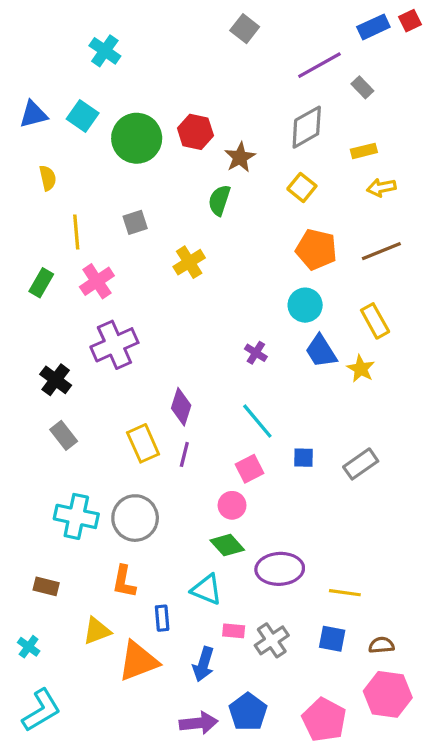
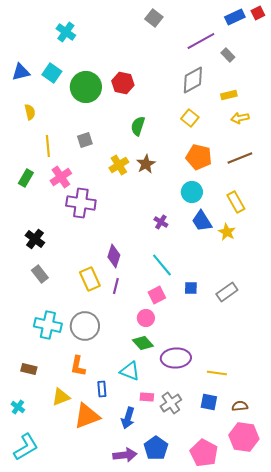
brown star: (240, 157) -> (146, 164), moved
purple cross: (114, 345) -> (81, 203), moved, turned 32

